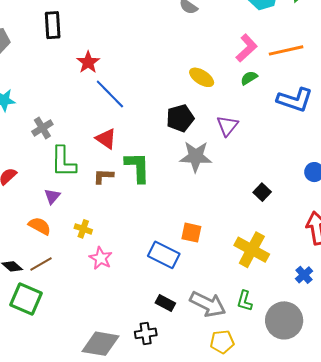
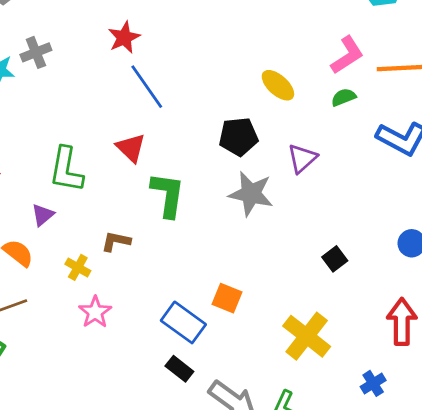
gray cross: (42, 128) -> (36, 52), moved
brown L-shape: (103, 176) -> (116, 241), moved
black rectangle: (165, 303) -> (179, 369), moved

